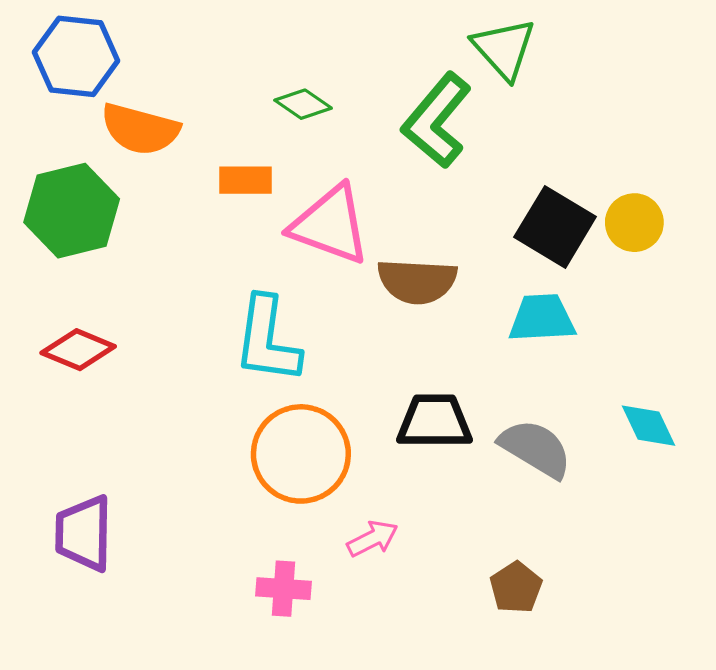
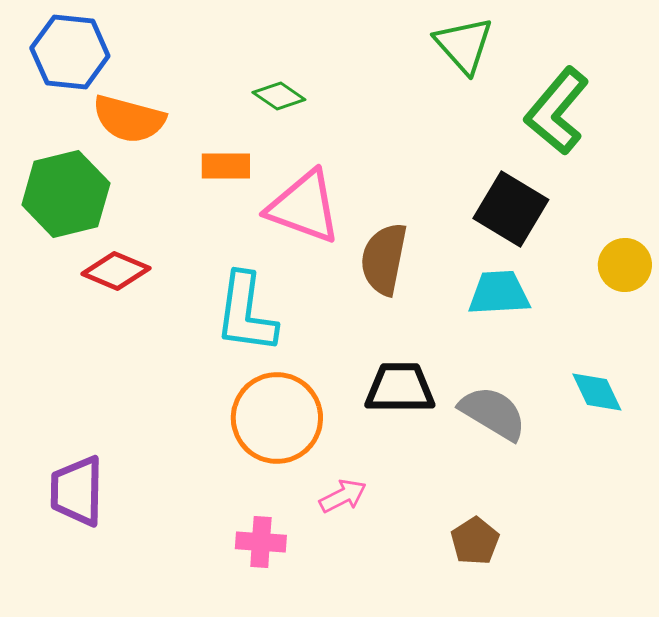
green L-shape: (437, 120) -> (557, 111), moved
yellow circle: (634, 223) -> (625, 265), moved
brown semicircle: (417, 281) -> (384, 259), turned 98
red diamond: (78, 350) -> (116, 271), moved

